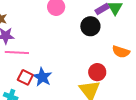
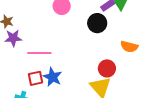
pink line: (17, 53) -> (39, 53), moved
red square: (25, 77) -> (36, 78), turned -35

